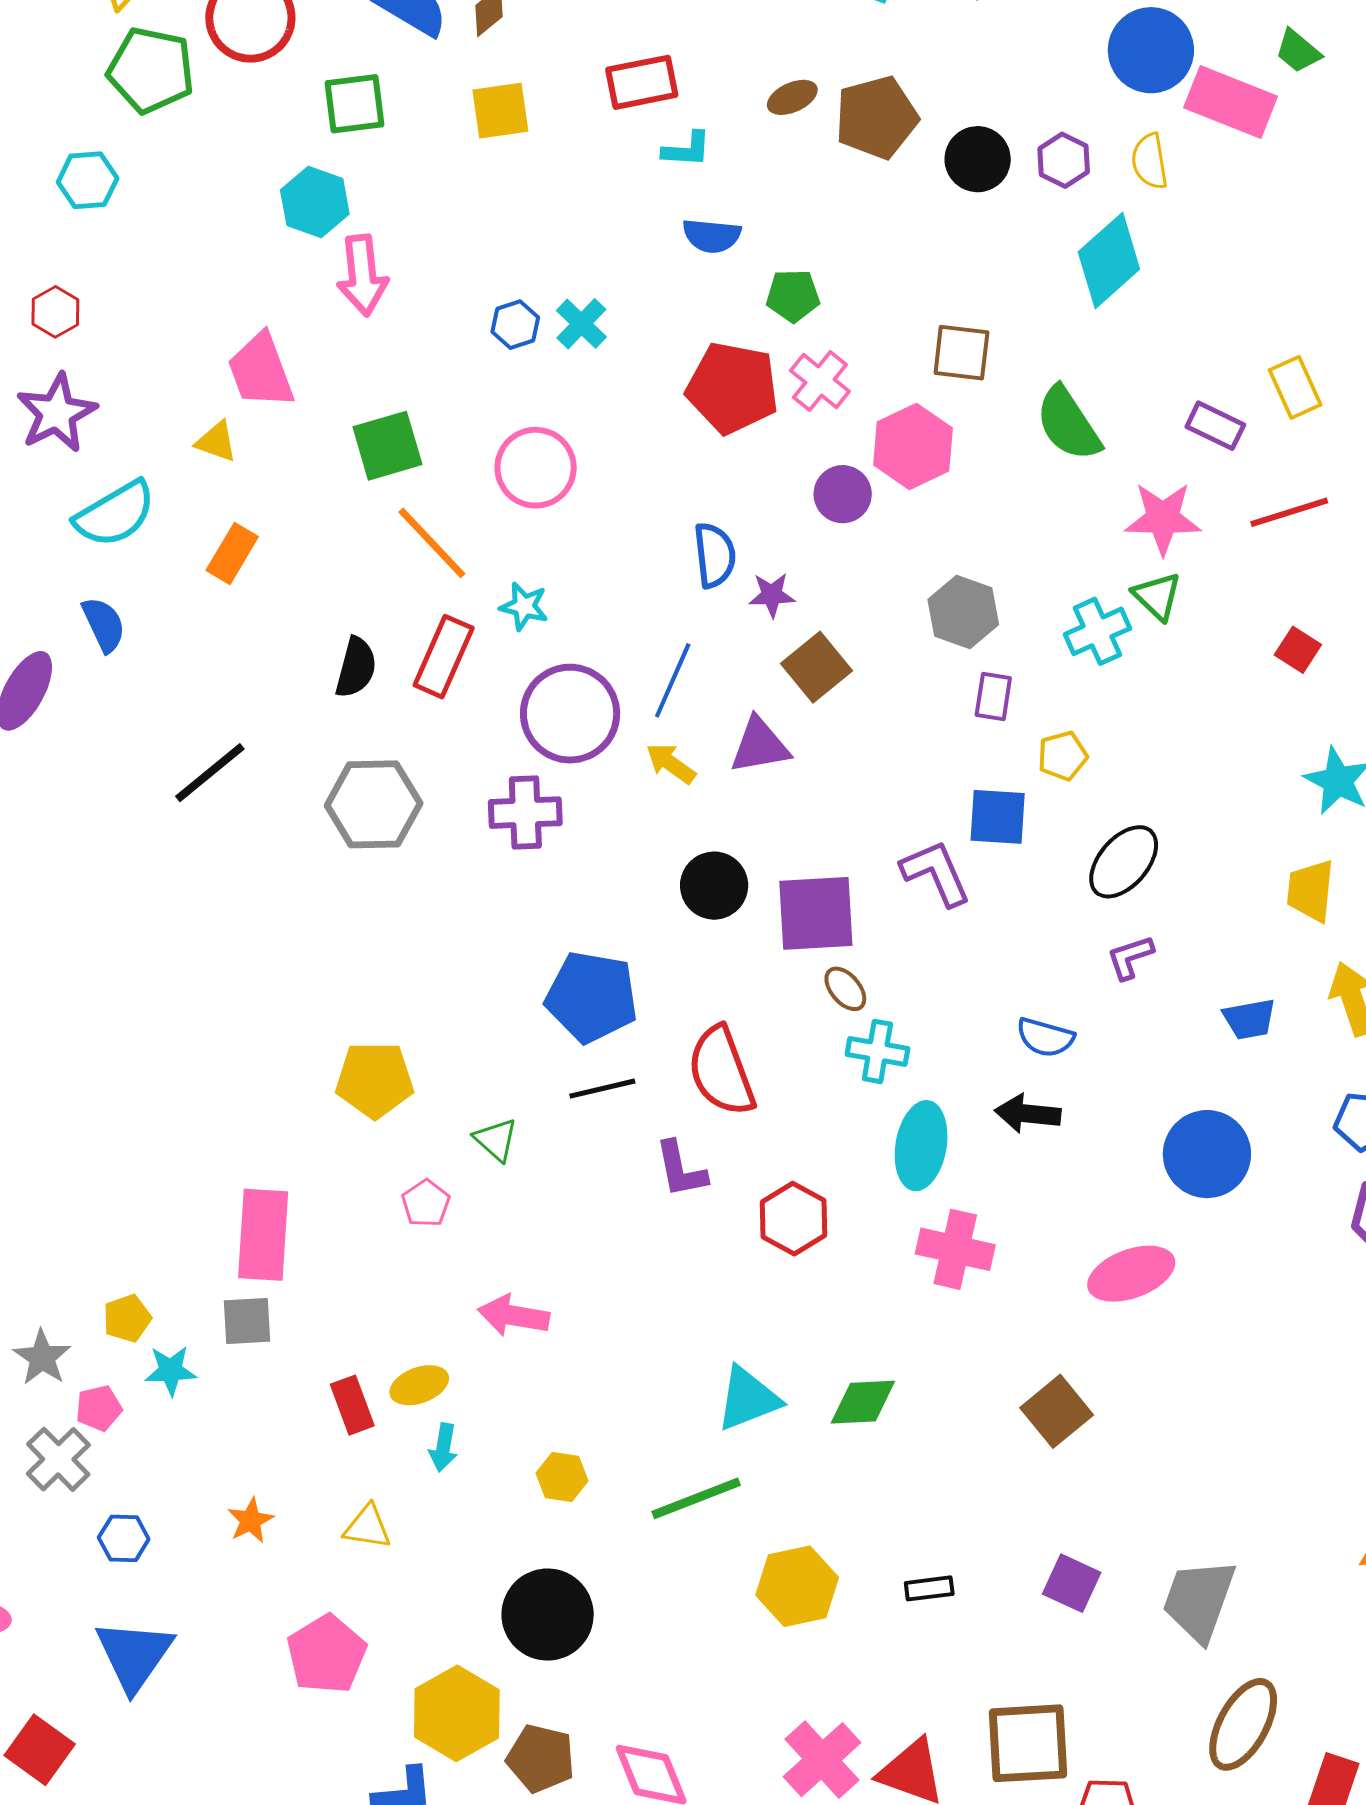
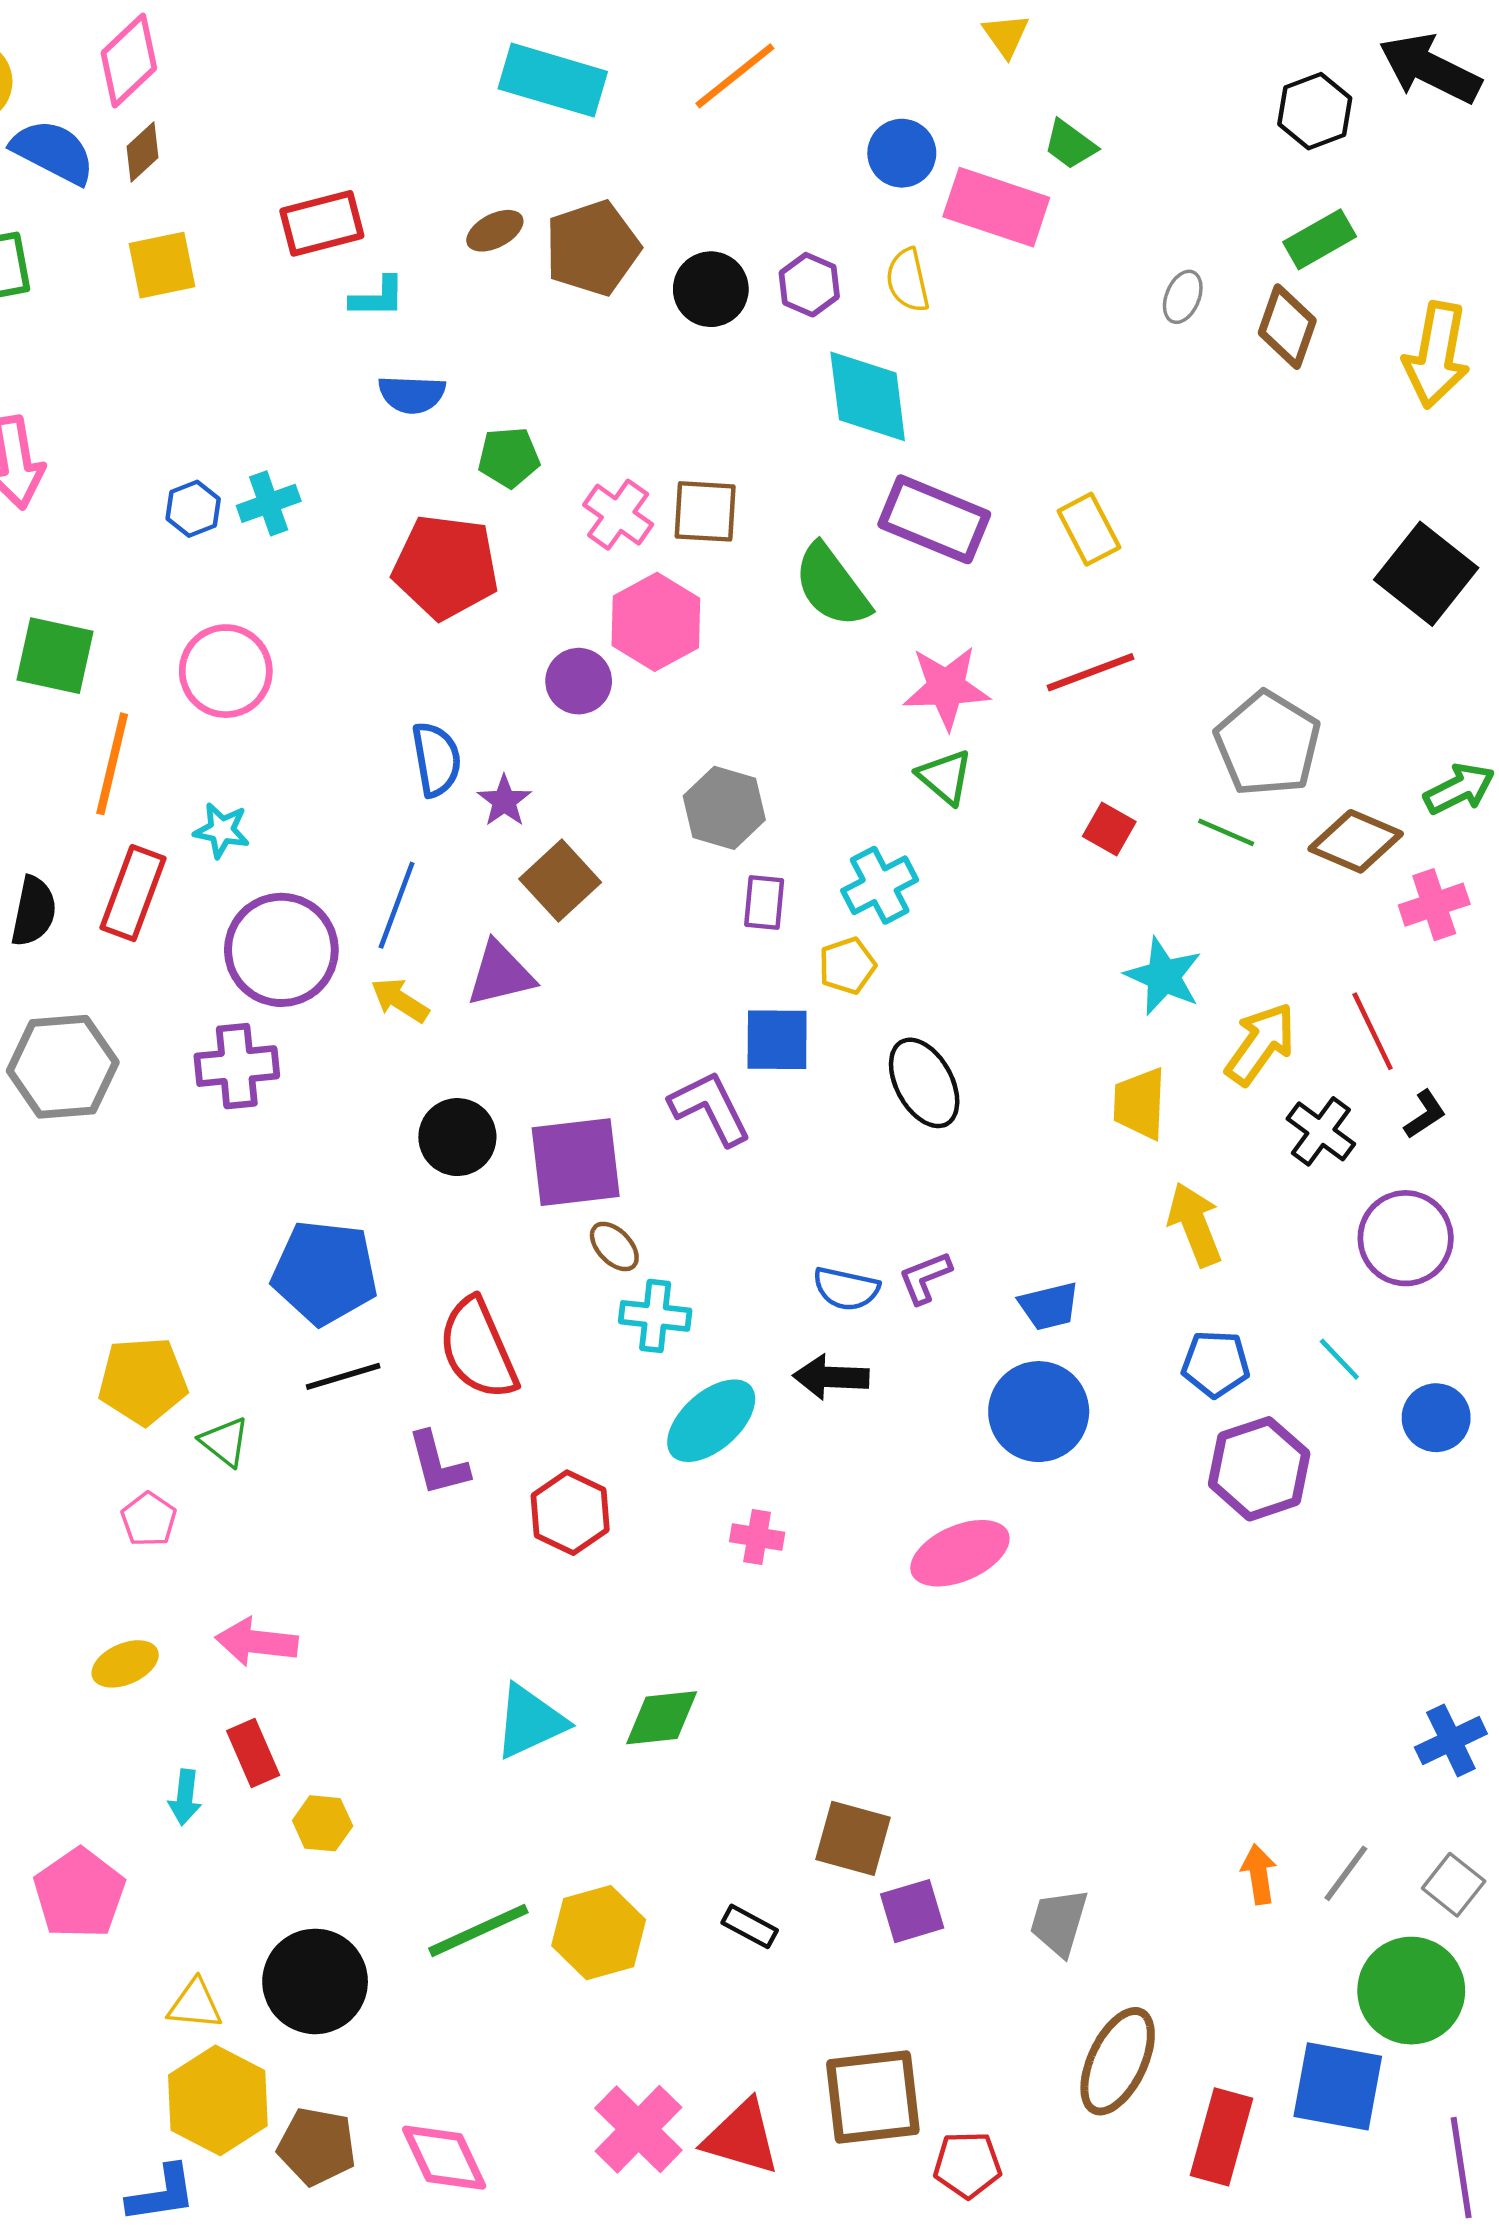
blue circle: (1151, 50) -> (902, 153), size x0.7
cyan diamond: (1109, 260) -> (868, 396), turned -52
cyan cross: (581, 324) -> (269, 503), turned 30
pink cross: (820, 381) -> (618, 515), moved
purple rectangle: (1215, 426) -> (934, 519), moved, size x1.6
green square: (387, 446) -> (55, 656), turned 32
orange line: (432, 543) -> (112, 764), turned 60
purple star: (772, 595) -> (504, 801), turned -30
cyan cross: (1097, 631) -> (880, 885), moved
black ellipse: (1124, 862) -> (924, 1083), turned -66
purple L-shape: (1130, 957) -> (925, 1278), moved
blue trapezoid: (1249, 1019) -> (1049, 1306), moved
yellow pentagon: (375, 1080) -> (143, 1381), moved
cyan ellipse: (921, 1146) -> (711, 1421), turned 42
pink cross: (955, 1249) -> (757, 1537), size x0.6
yellow ellipse: (419, 1385) -> (125, 1664), moved
red rectangle: (352, 1405) -> (253, 1753), moved
brown square: (1057, 1411) -> (853, 1838), moved, turned -32
green line: (696, 1498) -> (478, 1930), moved
yellow triangle: (367, 1527) -> (195, 2004), moved
purple square: (1072, 1583) -> (912, 1911), turned -38
black rectangle: (929, 1588) -> (750, 1926), turned 39
gray trapezoid: (1199, 1600) -> (1059, 1922), size x0.7
pink pentagon: (326, 1654) -> (79, 1893), moved

